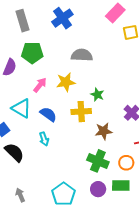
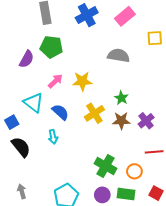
pink rectangle: (115, 13) -> (125, 16), moved
gray semicircle: (82, 55) -> (118, 56), moved
green star: (97, 95) -> (121, 98), moved
yellow cross: (81, 112) -> (94, 113), turned -36
brown star: (104, 131) -> (121, 121), moved

